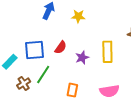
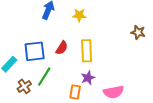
yellow rectangle: (107, 52) -> (87, 51), moved
purple star: (82, 58) -> (88, 78), moved

